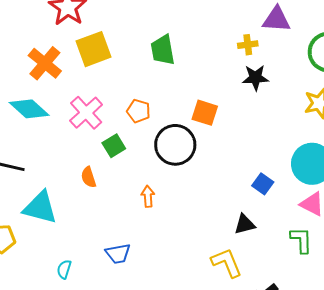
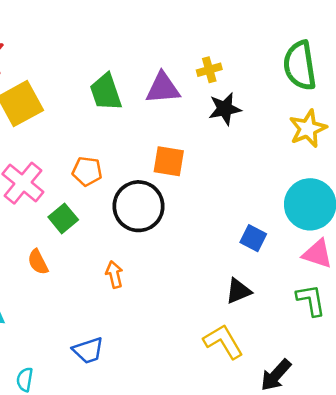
purple triangle: (276, 19) -> (163, 88), moved

